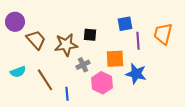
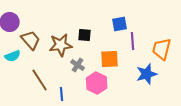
orange trapezoid: (163, 34) -> (162, 49), moved
gray cross: (83, 65) -> (78, 65), turned -32
cyan semicircle: (18, 72) -> (13, 56), moved
blue star: (136, 74) -> (147, 74), moved, turned -30

